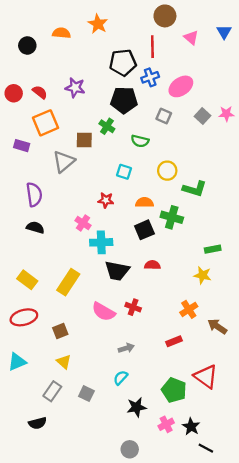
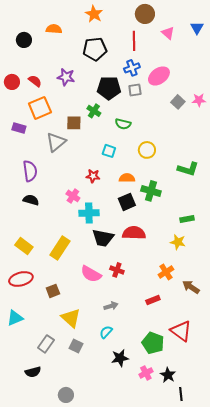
orange star: (98, 24) -> (94, 14), moved
black pentagon: (123, 63) -> (95, 49), moved
gray square: (164, 116) -> (135, 90), moved, turned -32
green L-shape: (195, 189) -> (188, 169), moved
red semicircle: (152, 265) -> (134, 233), size x1.6
yellow triangle: (64, 362) -> (71, 318), moved, size x1.5
black line: (206, 448) -> (181, 394), turned 56
gray circle: (130, 449) -> (66, 395), moved

